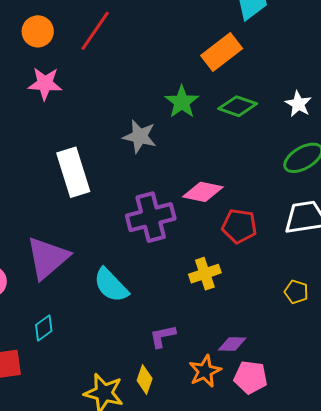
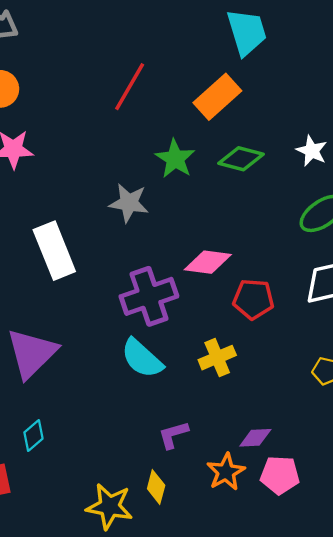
red line: (95, 31) -> (130, 87), moved
cyan semicircle: (111, 285) -> (142, 358), moved

